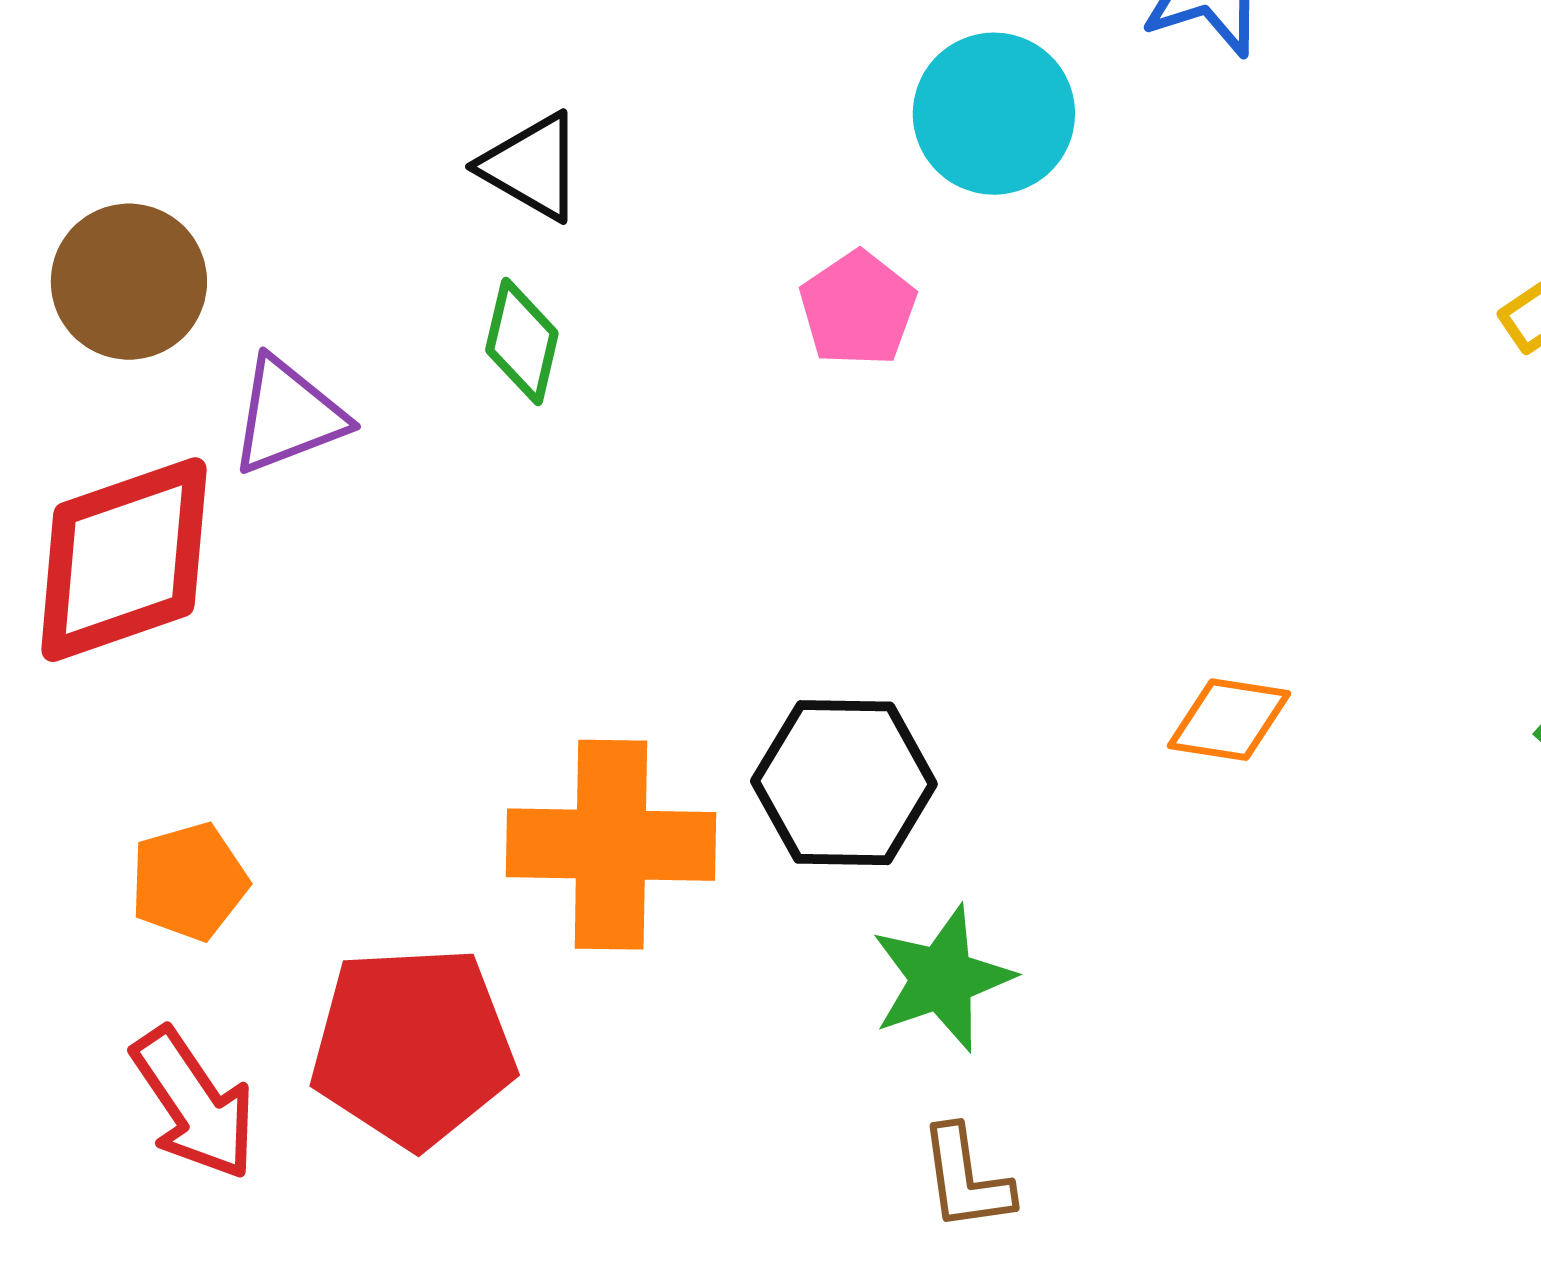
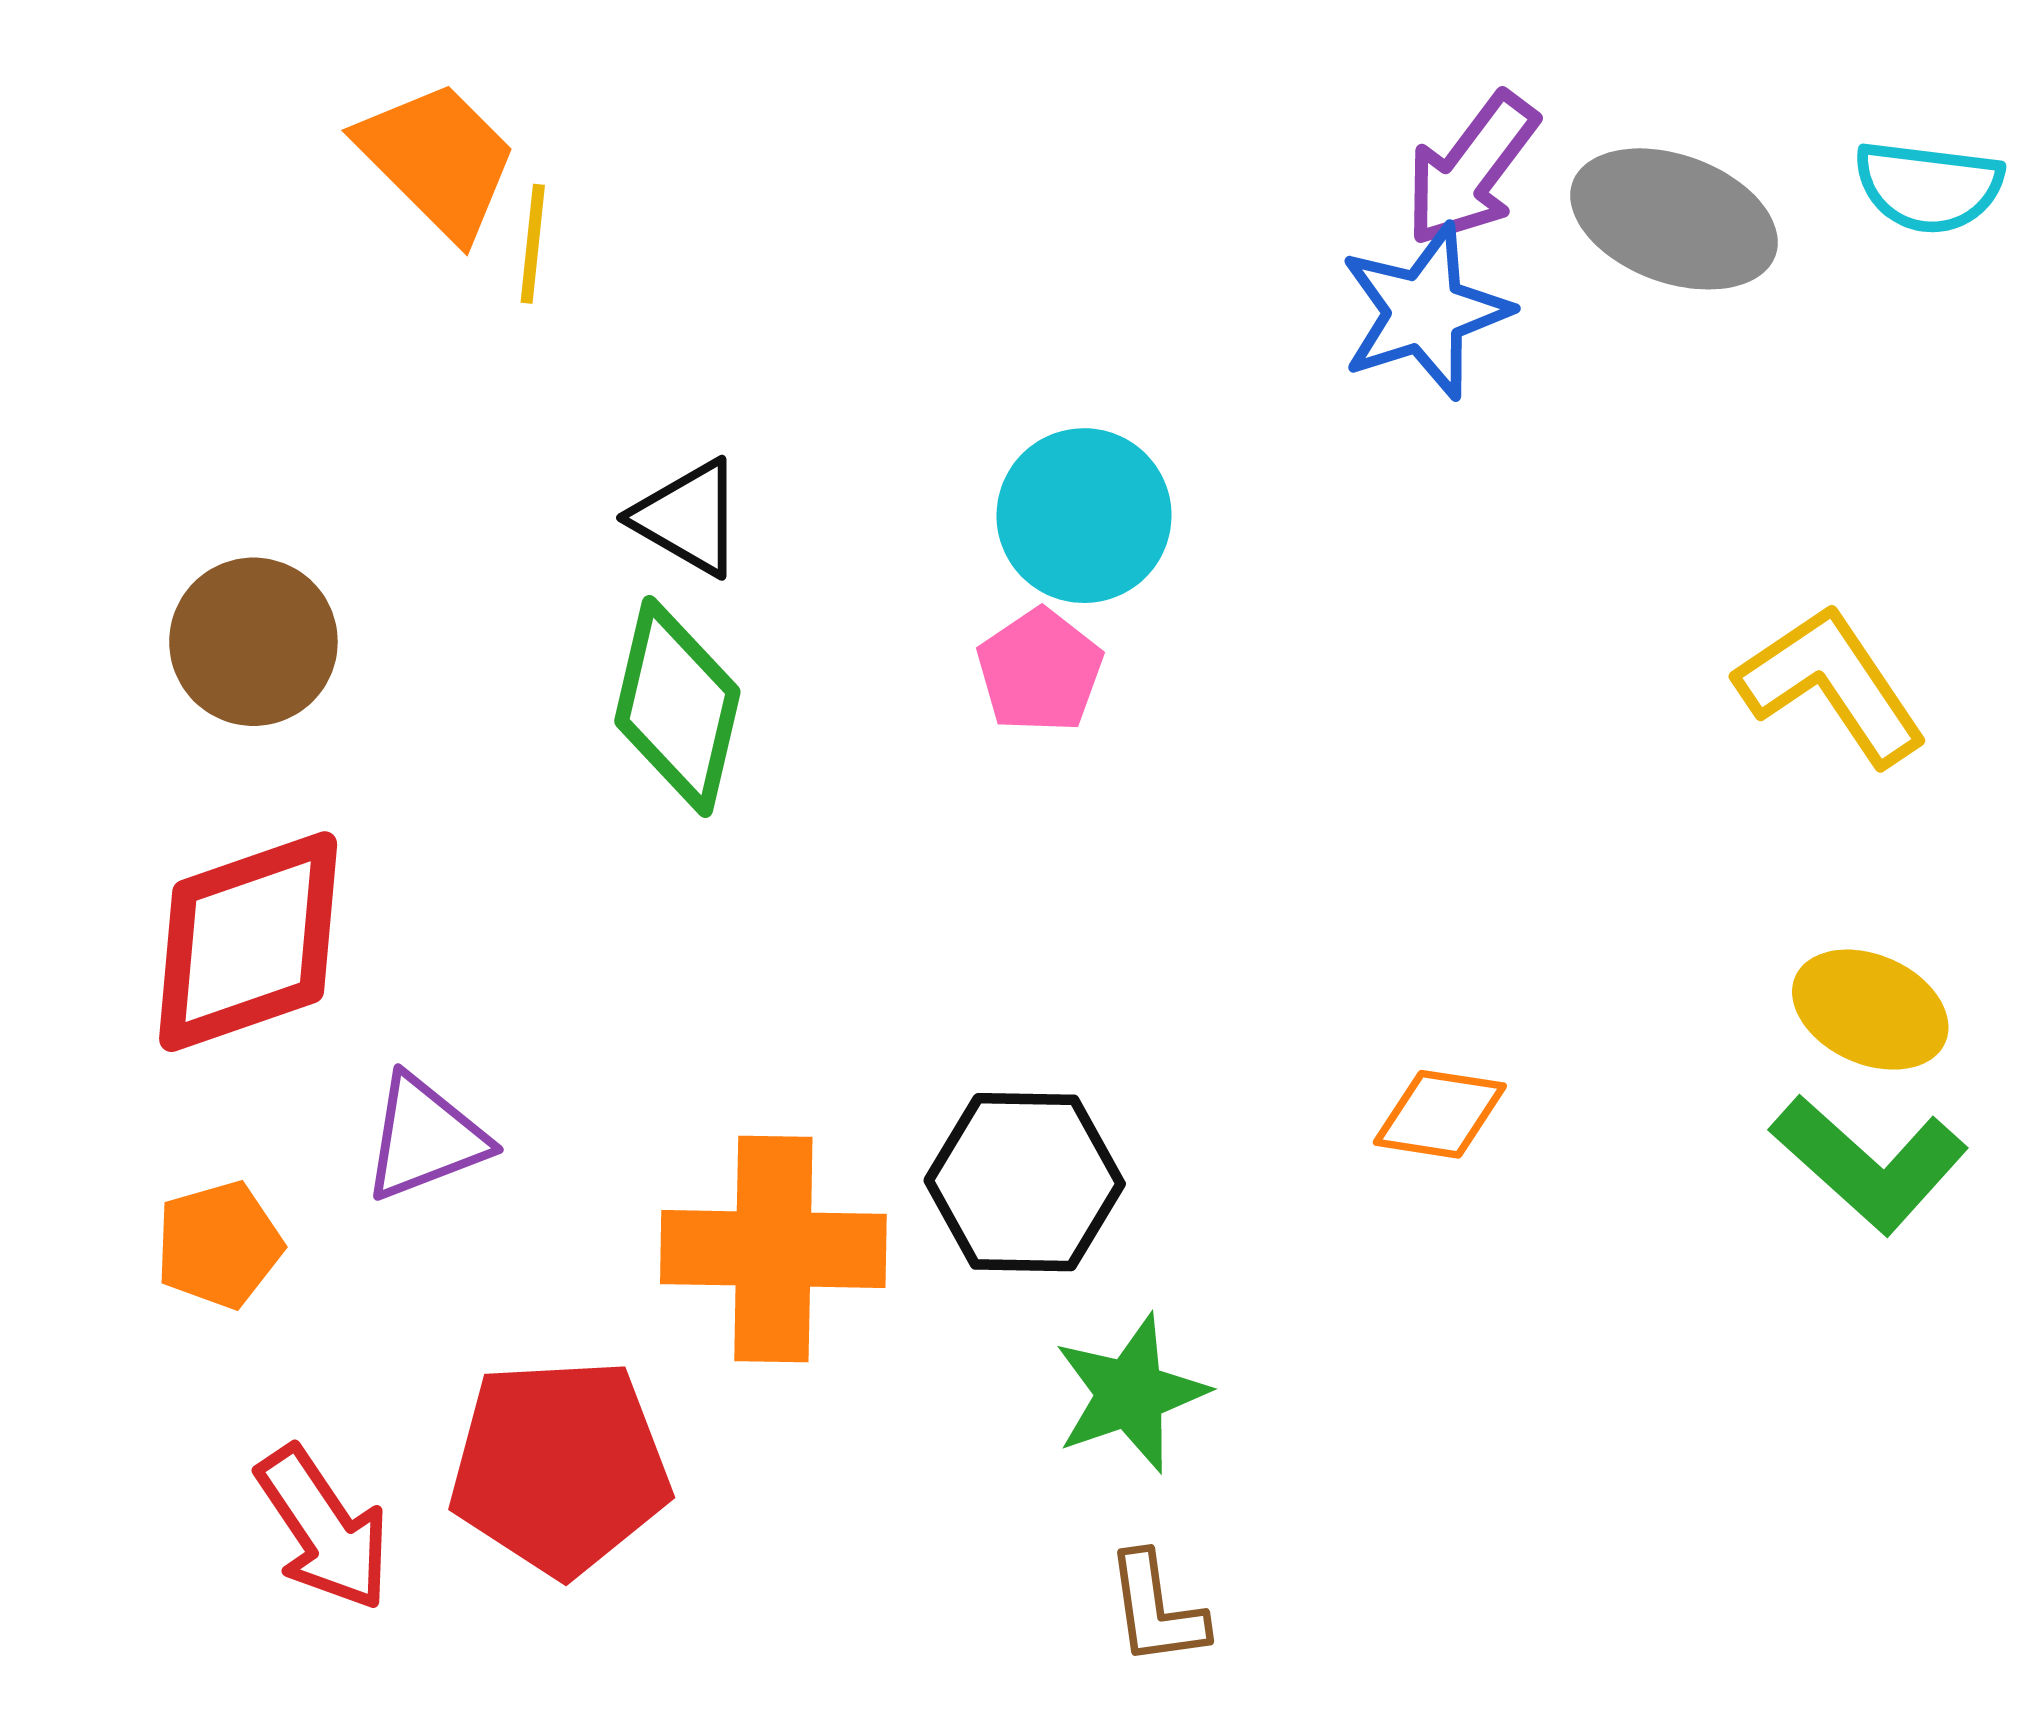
cyan circle: (994, 114) -> (1084, 516), moved
green diamond: (522, 342) -> (677, 706), size x1.6
purple triangle: (288, 416) -> (425, 1138), moved
orange pentagon: (189, 882) -> (219, 1245), moved

